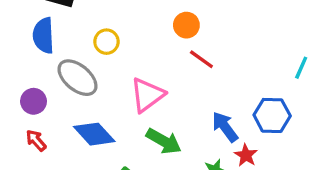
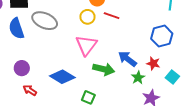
yellow circle: (106, 42) -> (87, 17), moved
gray ellipse: (77, 78) -> (45, 21), moved
blue arrow: (225, 127) -> (127, 59), moved

